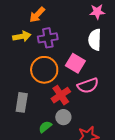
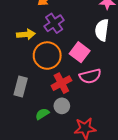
yellow arrow: (22, 36) -> (26, 34), moved
purple cross: (48, 38) -> (54, 23), turned -30

